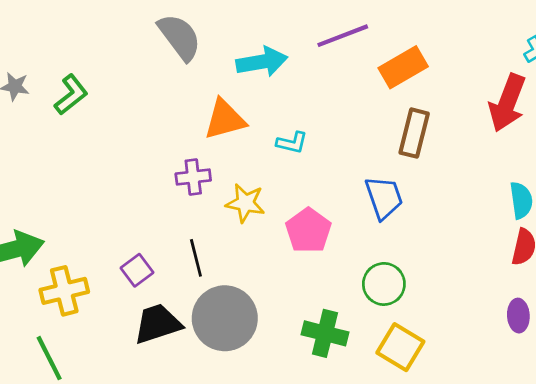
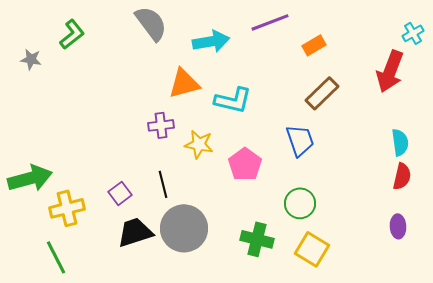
orange rectangle: (403, 67) -> (314, 45), size x0.7
green L-shape: (71, 95) -> (72, 34), moved
brown rectangle: (414, 133) -> (322, 93), turned 32
cyan L-shape: (292, 143) -> (233, 100), size x1.6

